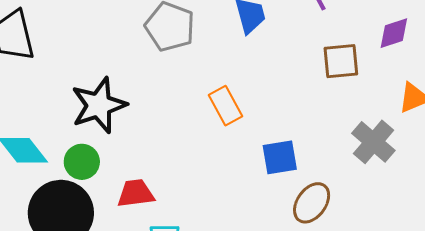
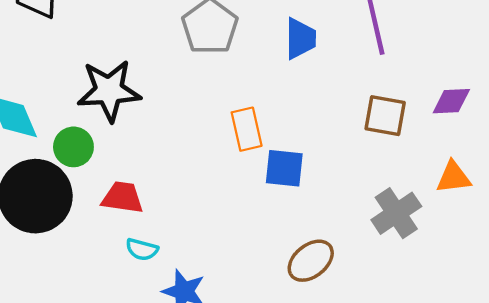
blue square: (280, 157) -> (284, 168), moved

